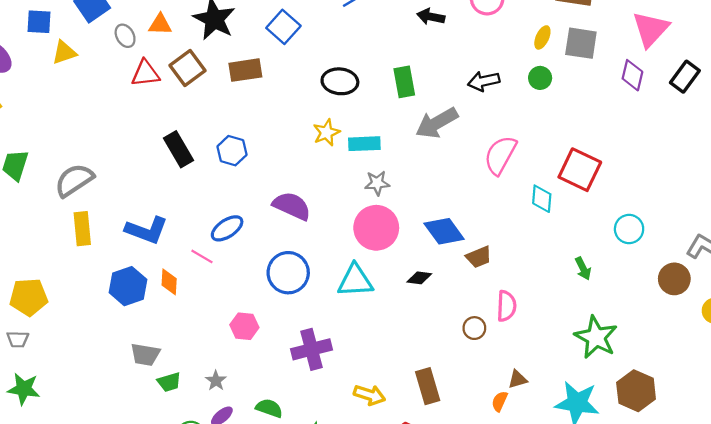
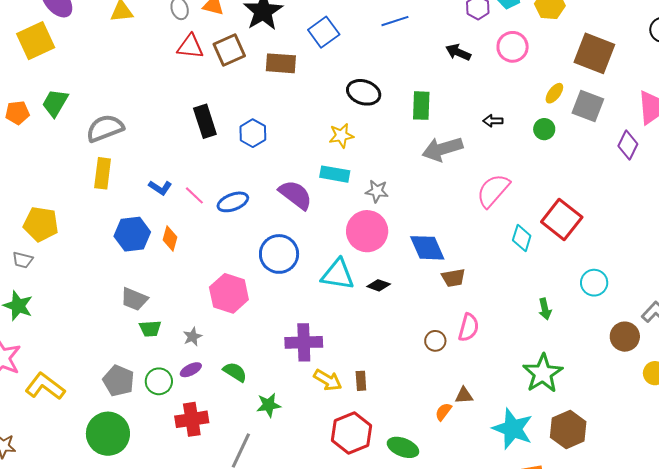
black arrow: (484, 81) -> (493, 121), size x0.7
cyan rectangle: (364, 144) -> (335, 174), moved
blue L-shape: (147, 230) -> (160, 188), size x0.6
pink line: (202, 256) -> (194, 195), moved
black diamond: (419, 278) -> (379, 285), moved
pink hexagon: (244, 326) -> (229, 293), size x1.5
purple cross: (312, 349) -> (304, 342), moved
brown rectangle: (428, 386) -> (361, 381), moved, size x0.6

